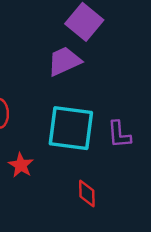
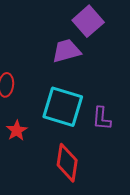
red diamond: (87, 194) -> (67, 163), size x1.6

